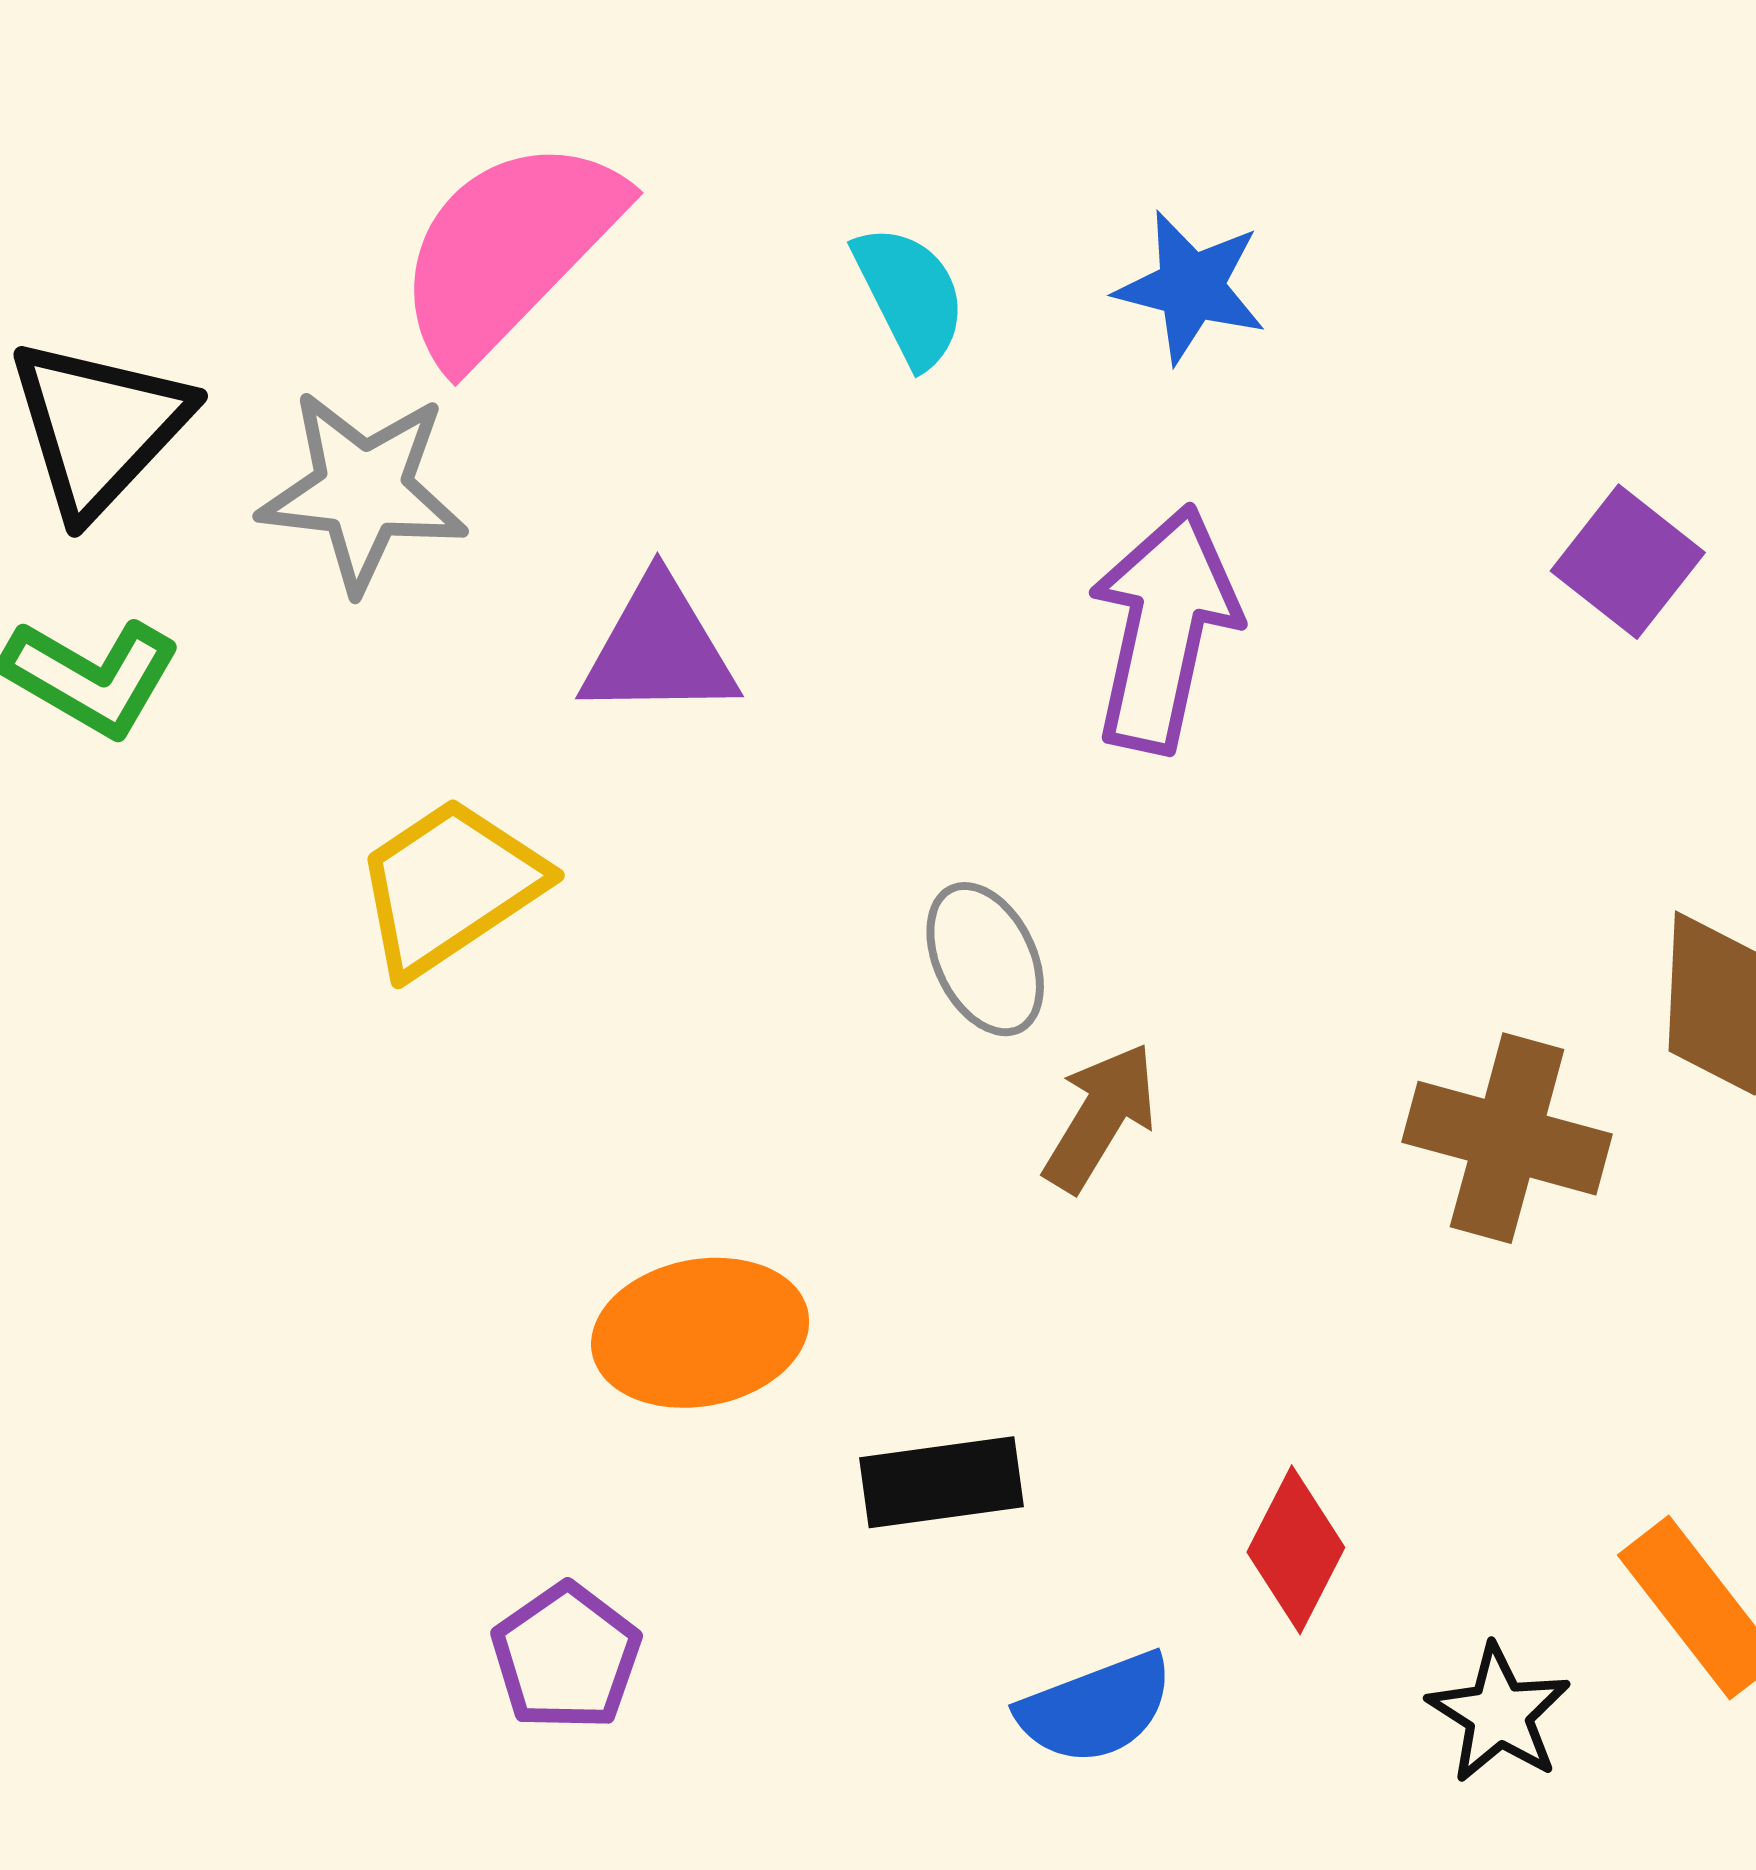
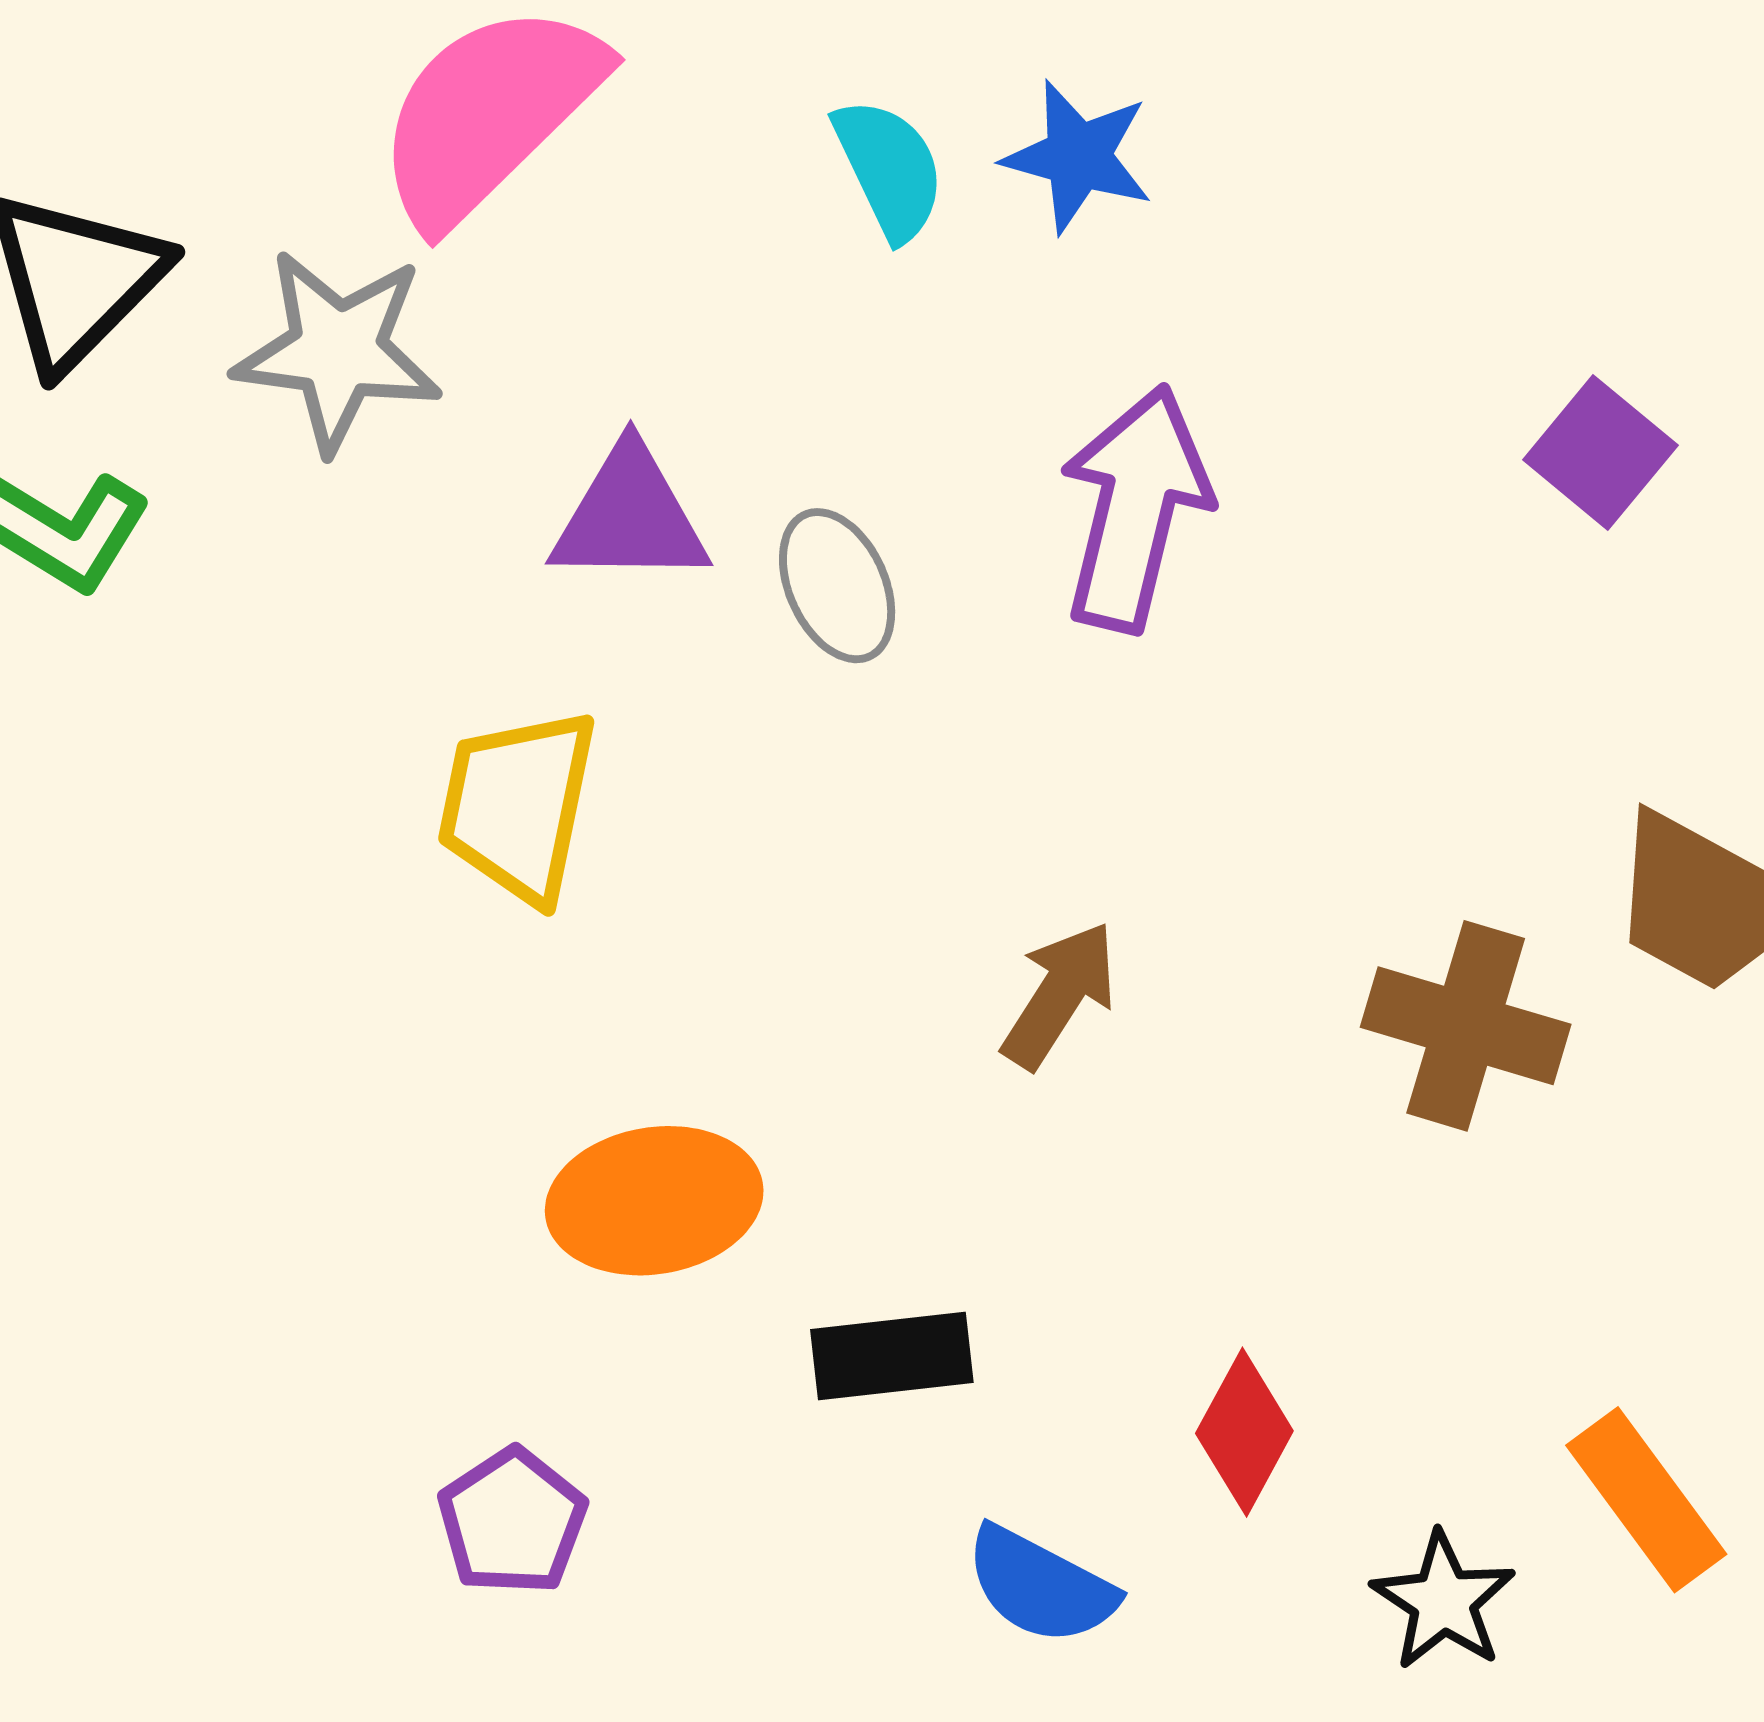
blue star: (1191, 287) -> (1078, 156), moved
yellow trapezoid: (450, 886) -> (518, 805), moved, turned -46
gray ellipse: (985, 959) -> (837, 586), moved
blue semicircle: (1096, 1708) -> (1040, 1586), turned 47

